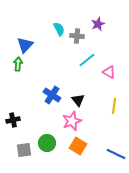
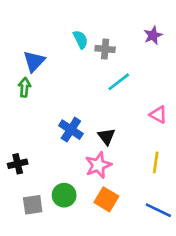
purple star: (98, 24) -> (153, 35), moved
pink triangle: (109, 72) -> (158, 115), moved
yellow line: (114, 106) -> (156, 162), moved

